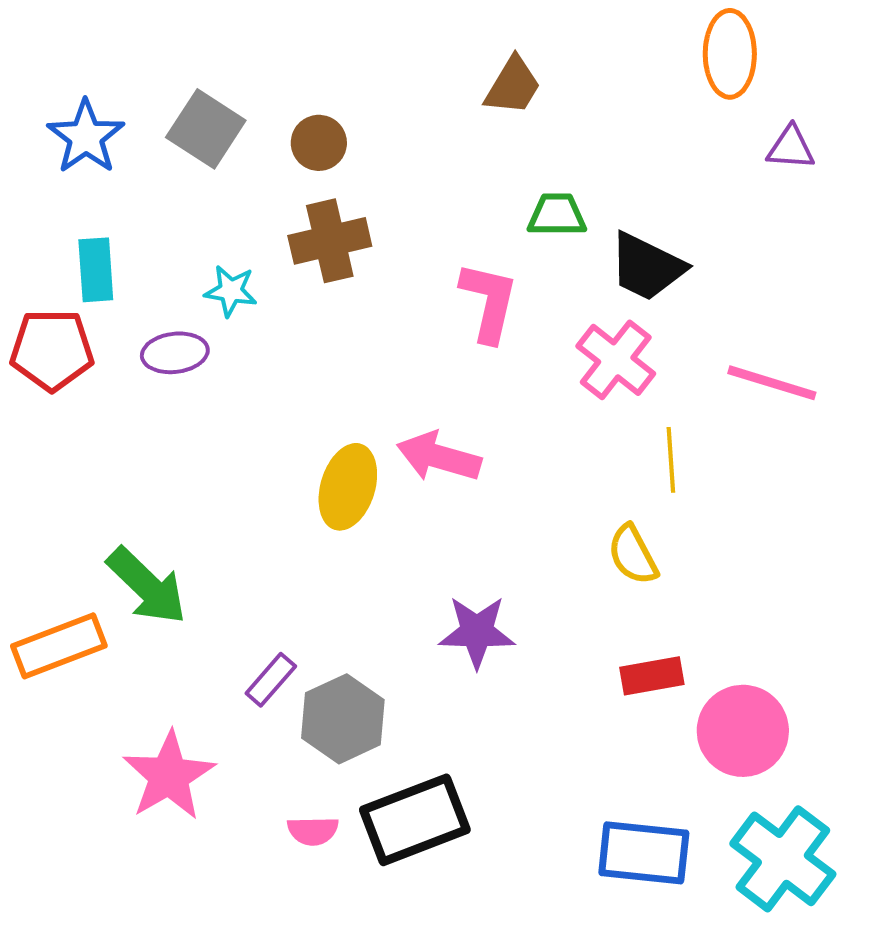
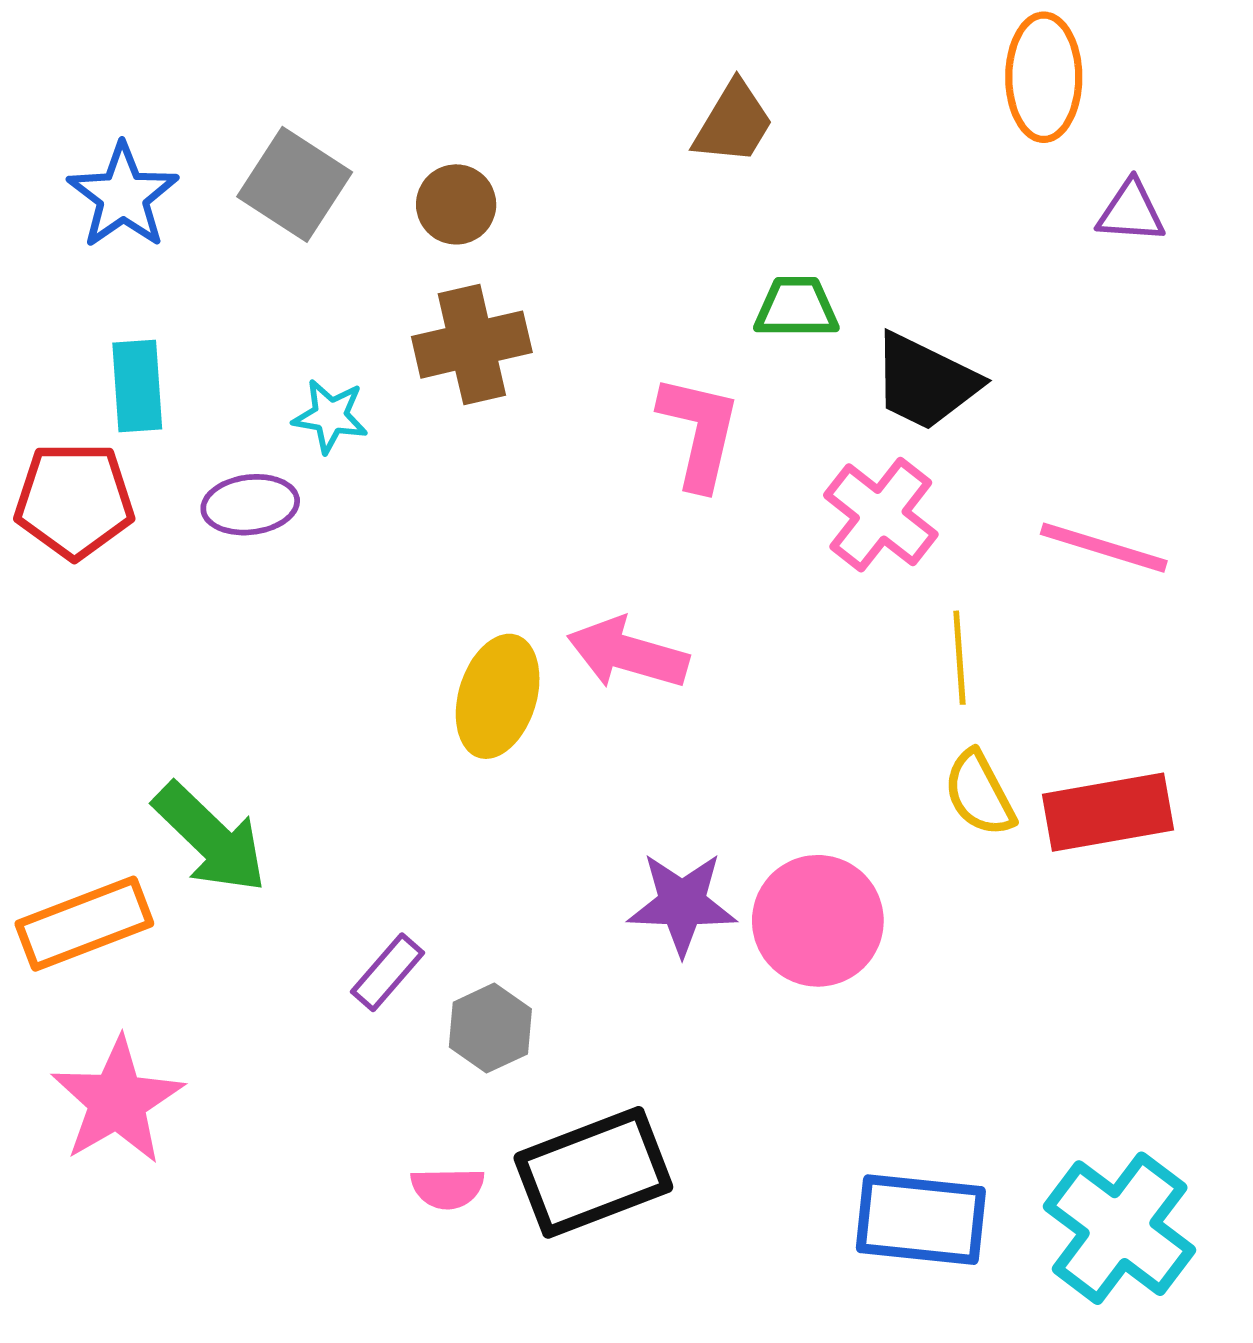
yellow semicircle: (633, 555) -> (979, 794), moved
red rectangle: (652, 676) -> (1108, 812), moved, size x1.4
gray hexagon: (343, 719) -> (490, 1028), size x0.7
pink circle: (743, 731) -> (818, 921), moved
pink star: (169, 776) -> (117, 1101), moved

